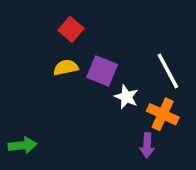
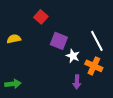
yellow semicircle: (66, 67) -> (14, 39), moved
purple arrow: (147, 145) -> (77, 82), moved

